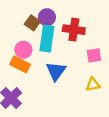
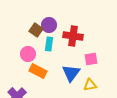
cyan rectangle: (47, 39) -> (49, 44), size x0.6
orange rectangle: (20, 64) -> (38, 71), moved
blue triangle: (56, 71) -> (71, 73), moved

